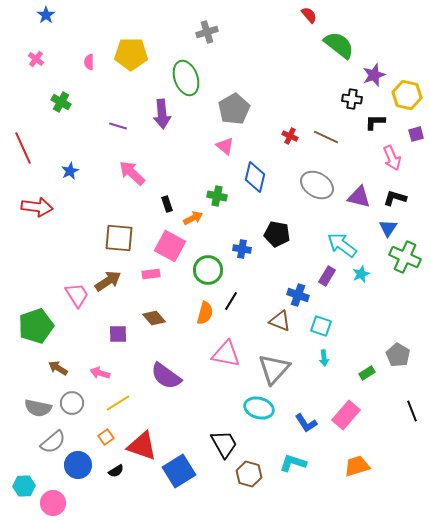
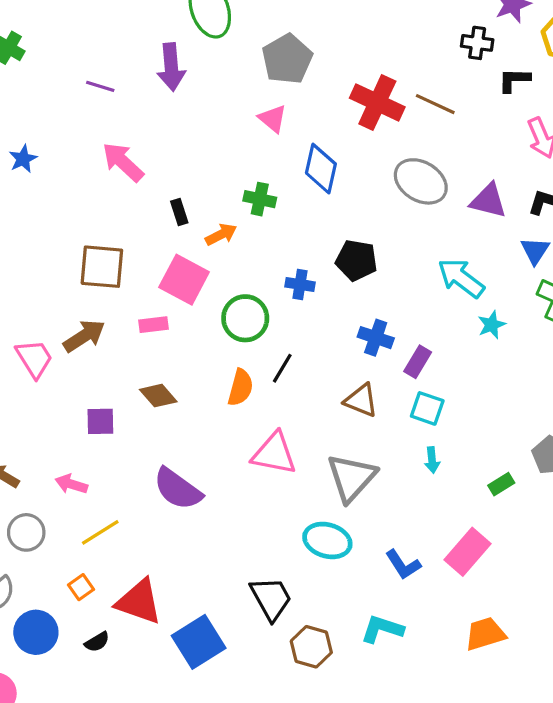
red cross: (290, 136) -> (377, 102), size x2.0
purple rectangle: (327, 276) -> (418, 362), moved
blue cross: (298, 295) -> (376, 338), moved

